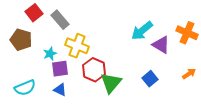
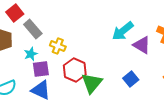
gray rectangle: (60, 20) -> (33, 29), moved
yellow cross: (77, 46) -> (58, 46), size x0.7
blue triangle: (60, 90) -> (41, 90), size x1.5

